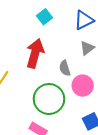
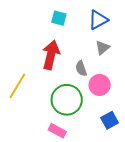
cyan square: (45, 17) -> (59, 18), turned -35

